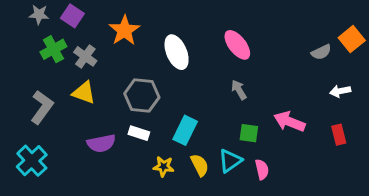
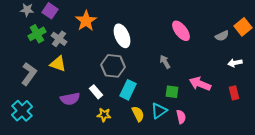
pink ellipse: (237, 45) -> (181, 31), moved
gray hexagon: (142, 96) -> (113, 66), moved
white rectangle: (139, 133) -> (96, 92), turned 32
yellow star: (164, 166) -> (104, 115), moved

